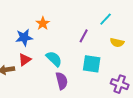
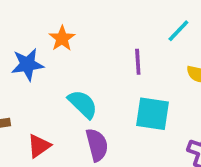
purple line: (84, 36) -> (138, 62), turned -32
red triangle: (25, 60) -> (39, 146), moved

